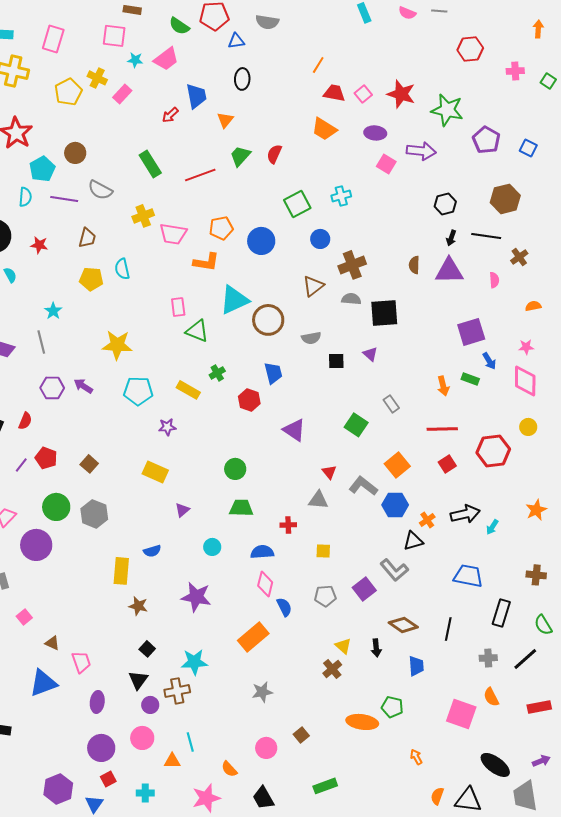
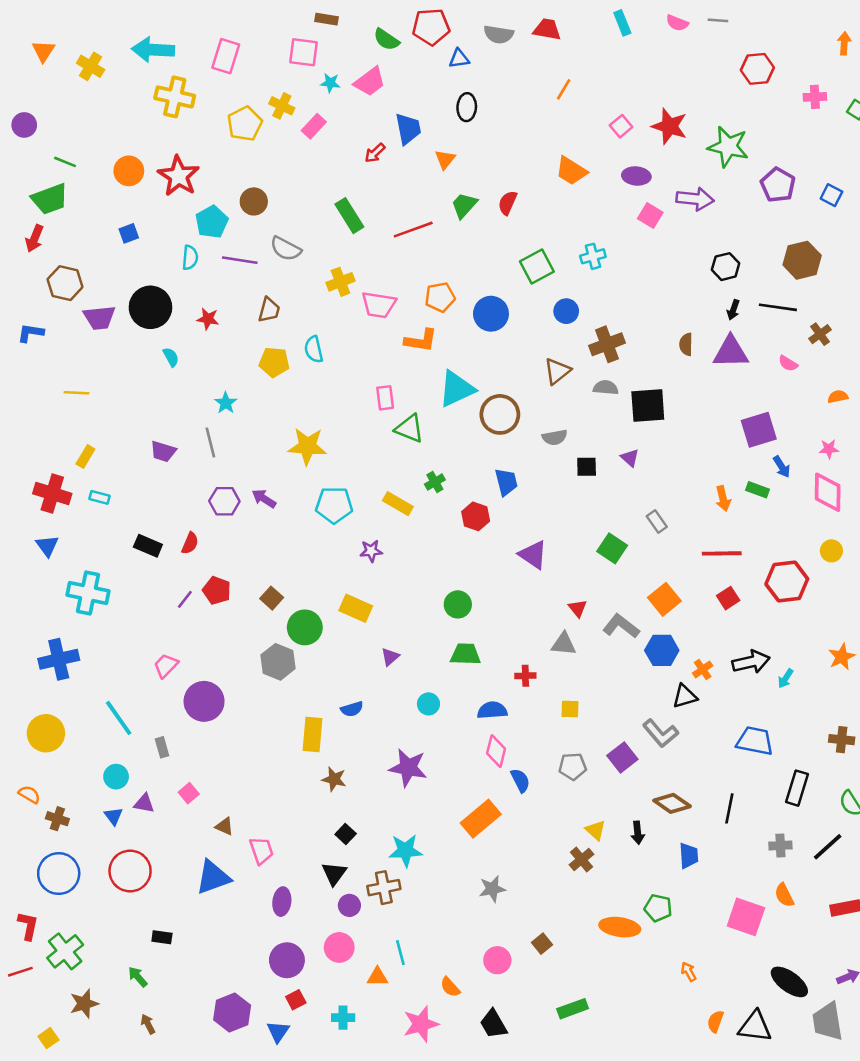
red trapezoid: (334, 93) -> (547, 29), moved
pink semicircle: (494, 280) -> (788, 363), turned 126
green circle: (56, 507) -> (305, 627), moved

